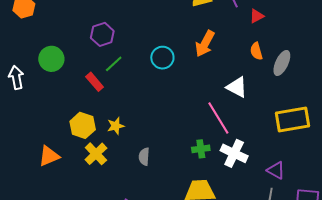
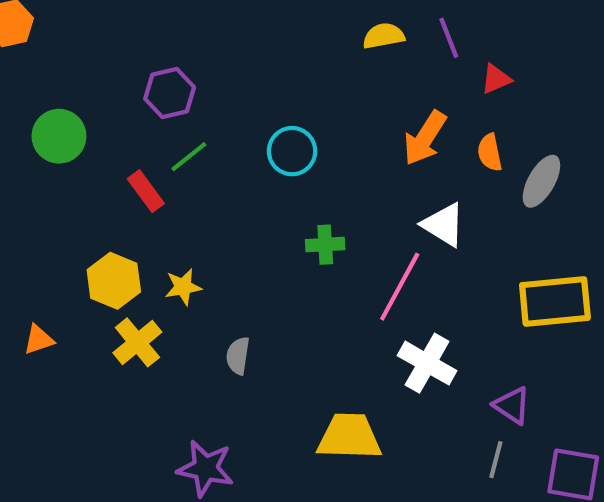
orange arrow: (205, 44) -> (425, 138), moved
pink line: (218, 118) -> (400, 287), turned 56
green cross: (201, 149) -> (325, 245), moved
orange triangle: (49, 156) -> (39, 340), size x0.7

